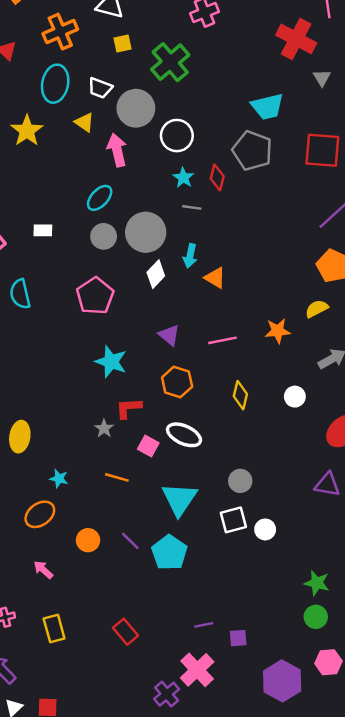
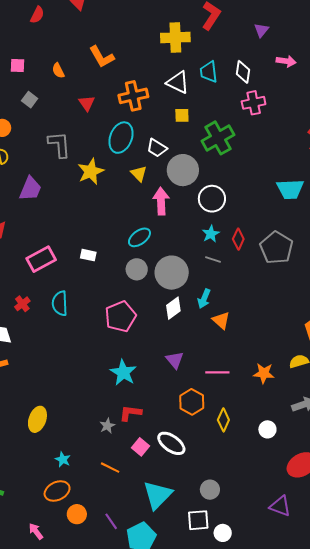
gray pentagon: (252, 151) -> (276, 248), moved
orange hexagon: (177, 382) -> (192, 402), moved
orange ellipse: (40, 514) -> (57, 491), moved

